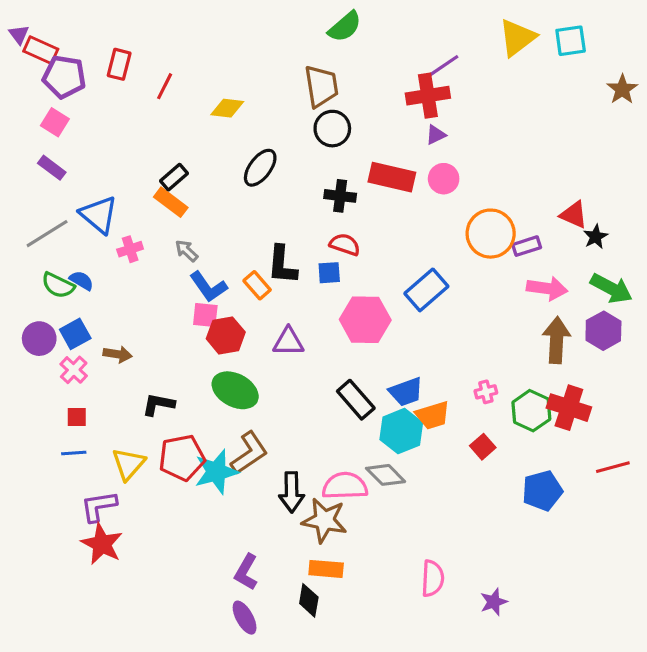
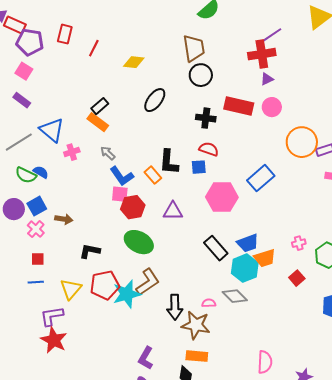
pink semicircle: (345, 486) -> (209, 303), size x0.5

